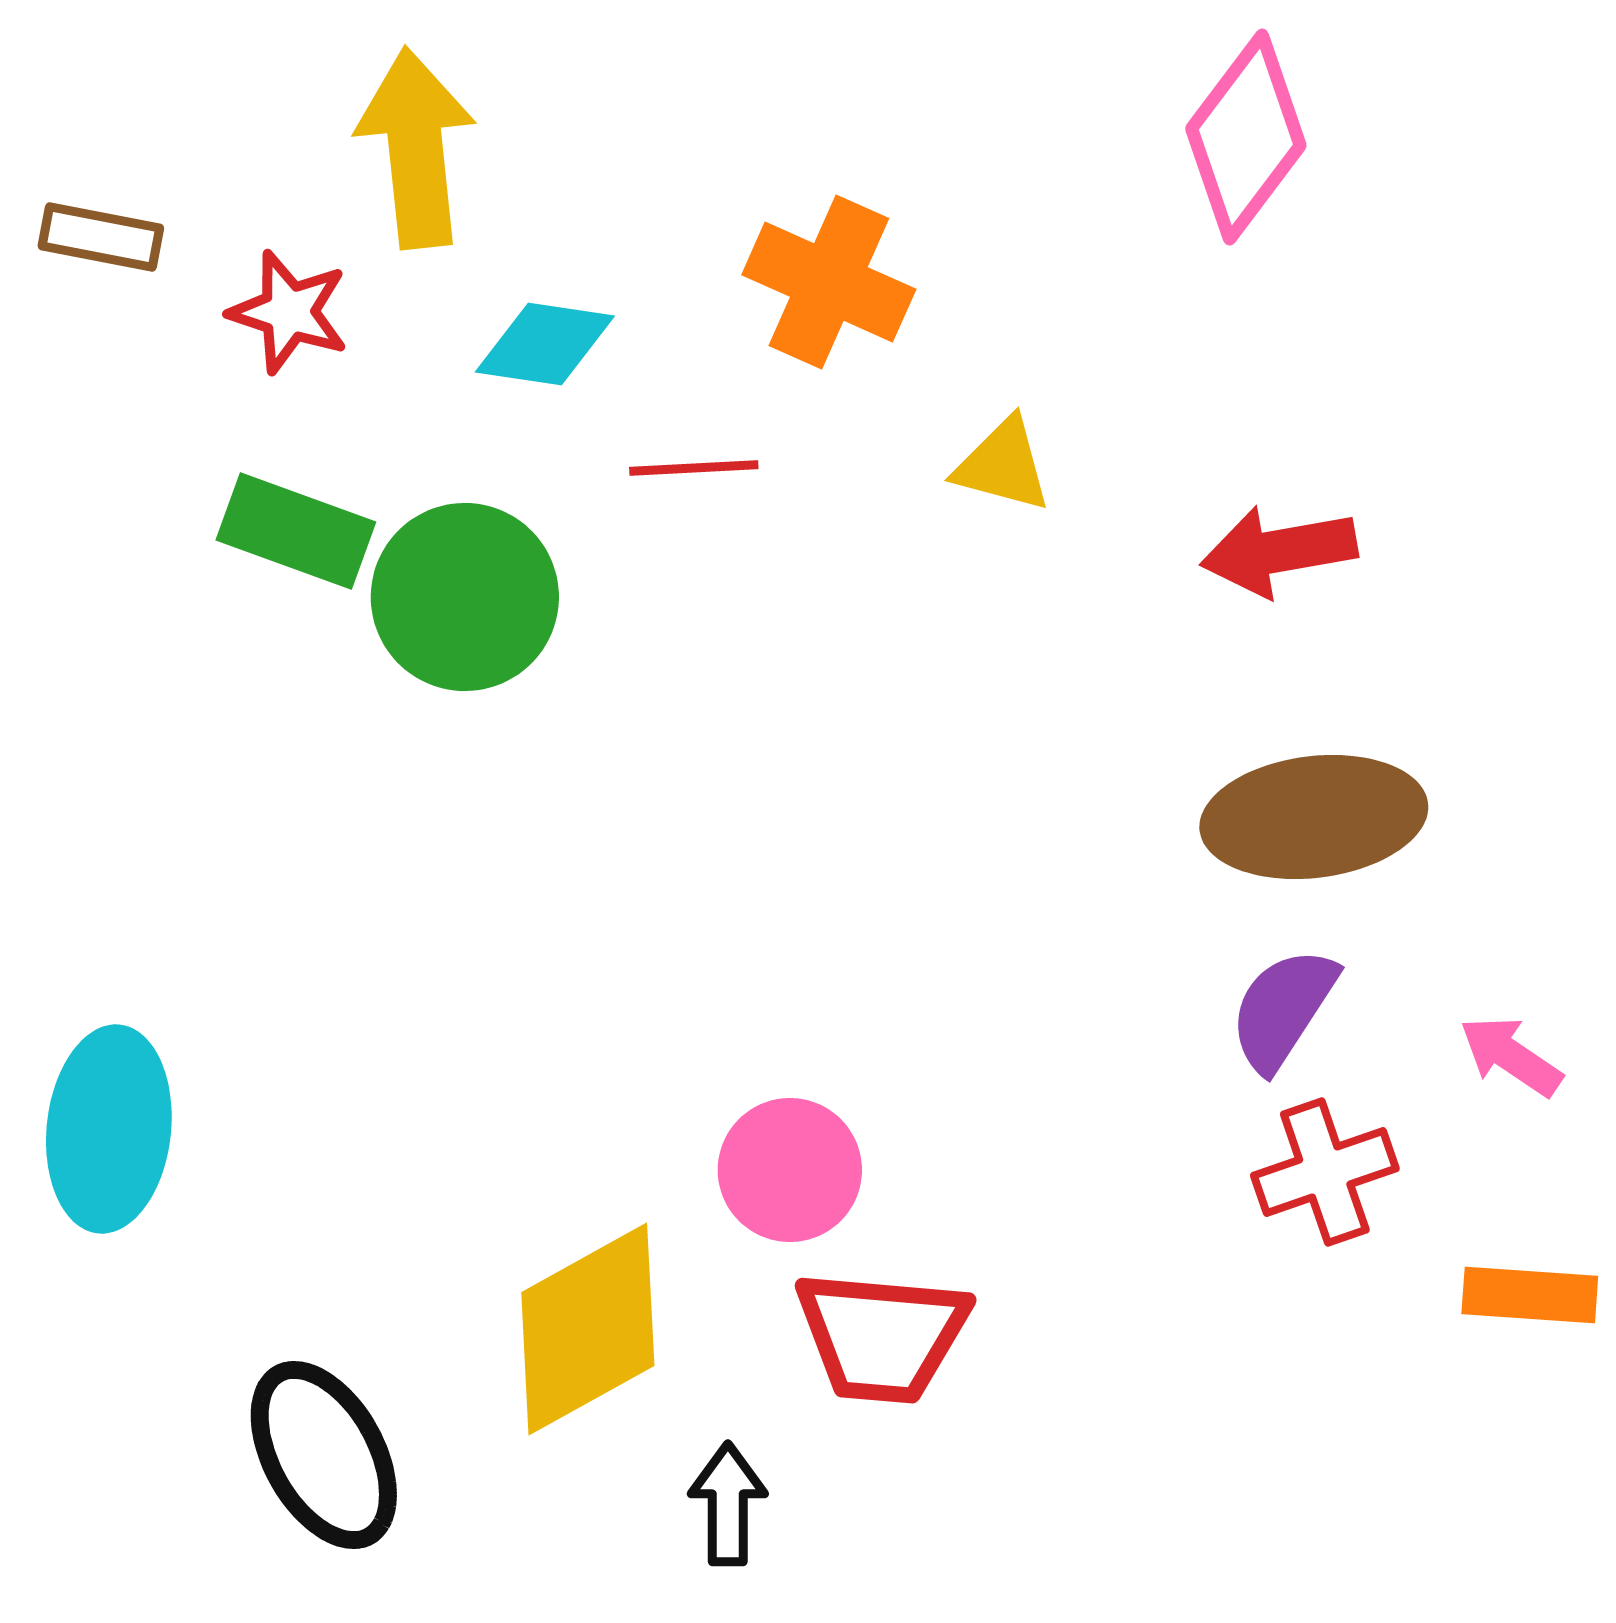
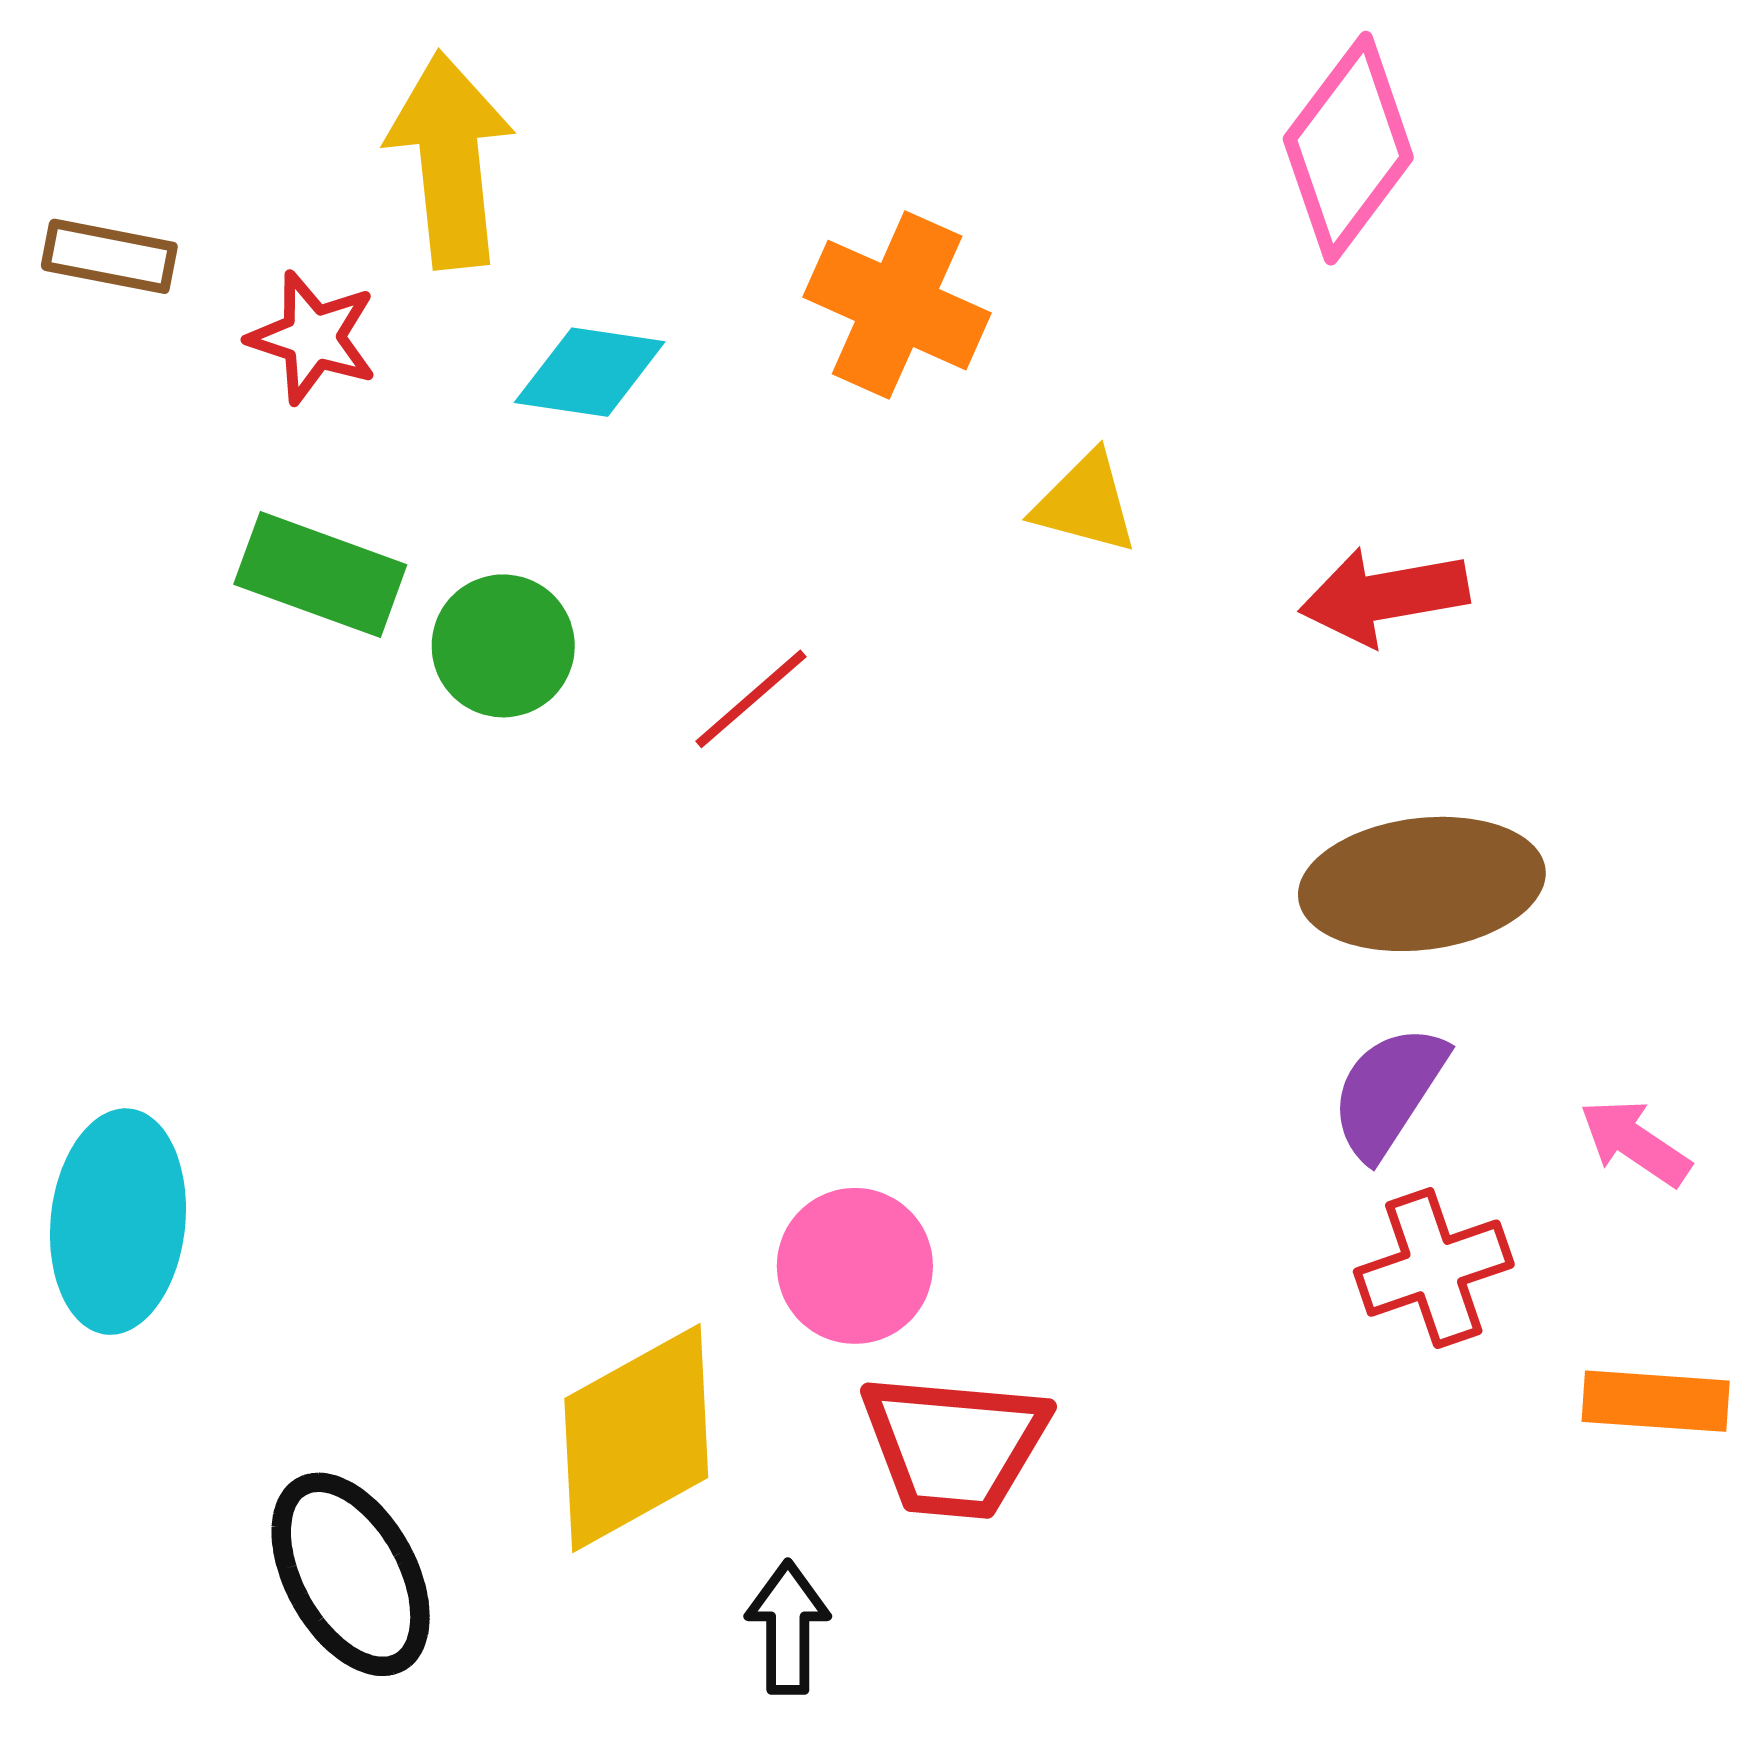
red line: (694, 468) -> (751, 699), moved, turned -38
green circle: (465, 597) -> (503, 646), size x0.7

